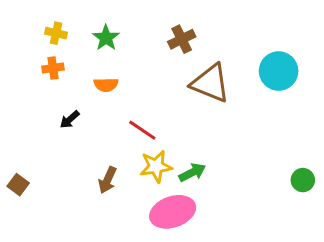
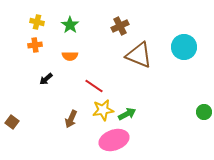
green circle: (303, 180) -> (204, 112), moved

